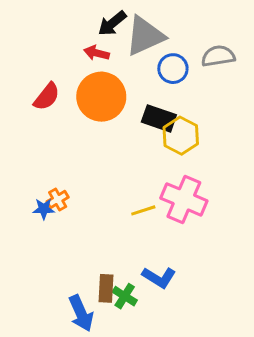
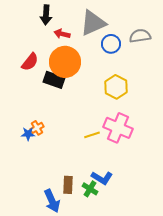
black arrow: (112, 23) -> (46, 15), moved, turned -48
black rectangle: (159, 118) -> (54, 80), moved
green cross: (125, 296) -> (90, 189), moved

